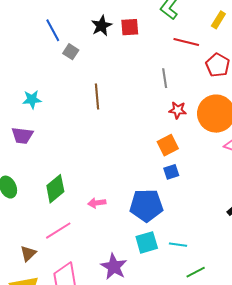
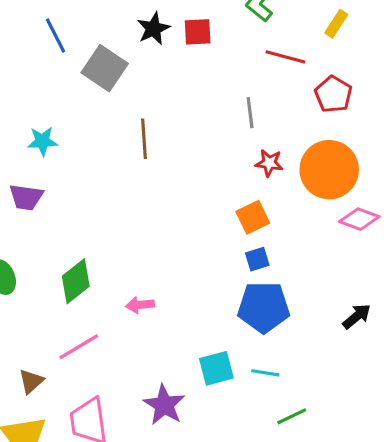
blue line: (53, 30) -> (55, 35), moved
gray square: (71, 52) -> (105, 68), size x1.8
blue pentagon: (146, 205) -> (264, 307), moved

